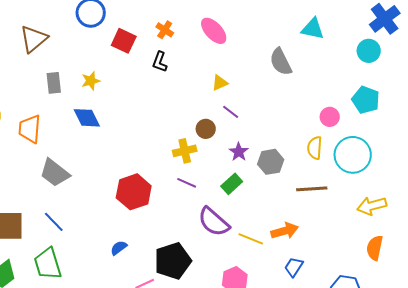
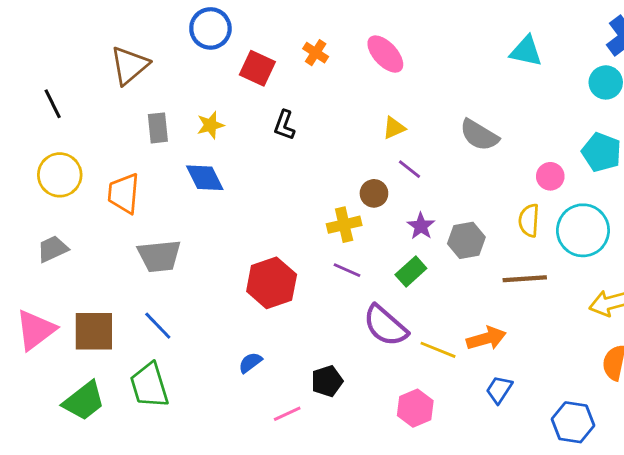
black L-shape: (160, 62) -> (284, 125), moved
gray semicircle: (281, 62) -> (479, 135), moved, turned -32
gray trapezoid: (55, 173) -> (159, 256), turned -44
black pentagon: (173, 261) -> (327, 381), size x0.6

